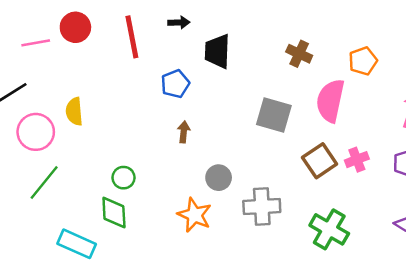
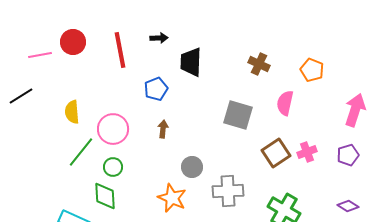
orange pentagon: (363, 61) -> (312, 70), turned -30
pink semicircle: (330, 101) -> (285, 103), size x0.7
pink circle: (36, 132) -> (113, 129), moved
green line: (44, 182) -> (81, 152), moved

